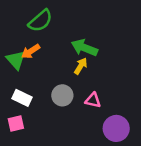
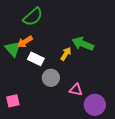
green arrow: (84, 48) -> (83, 44), moved
white rectangle: (22, 98) -> (36, 59), moved
pink triangle: (93, 100) -> (76, 90), moved

